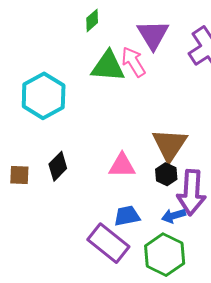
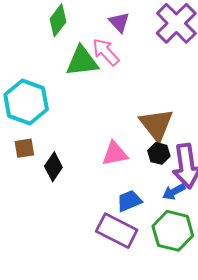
green diamond: (92, 20) -> (58, 20), size x1.4
purple triangle: (153, 35) -> (119, 22), size x0.7
brown square: (19, 175) -> (24, 148), moved

